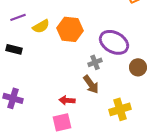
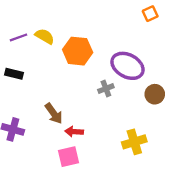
yellow semicircle: (41, 26) -> (45, 36), moved, turned -120
brown arrow: (91, 84) -> (54, 113), moved

